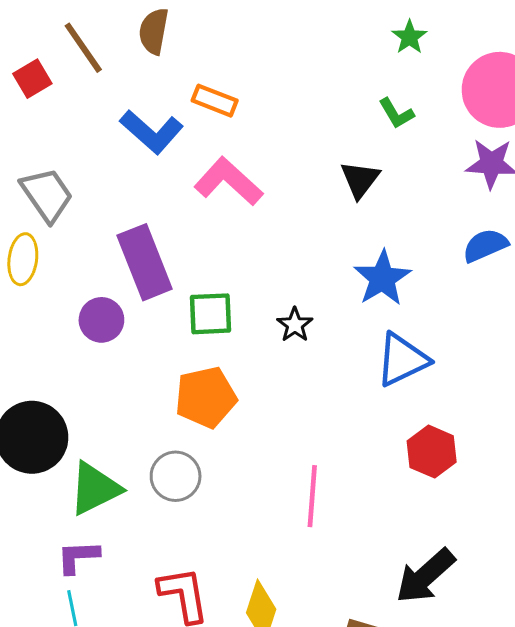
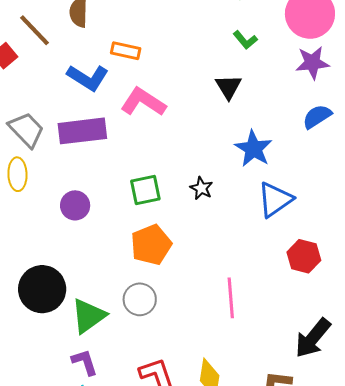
purple rectangle: (145, 262) -> (82, 131), moved, turned -66
purple L-shape: (78, 557) -> (85, 362), turned 84

